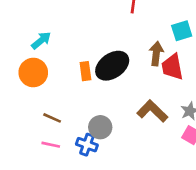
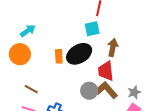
cyan square: (182, 31) -> (92, 29), moved
red trapezoid: (172, 67) -> (106, 71), moved
gray circle: (100, 127) -> (89, 91), moved

